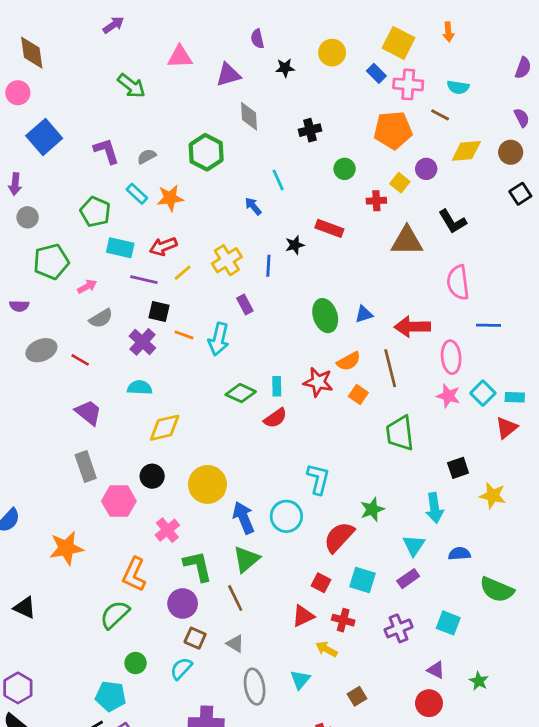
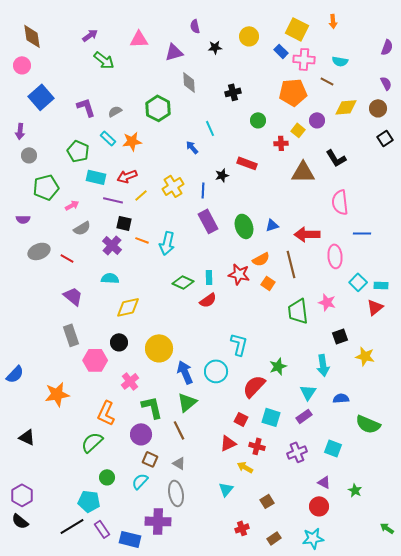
purple arrow: (113, 25) -> (90, 35), moved
purple rectangle: (245, 305) -> (208, 221), moved, size x1.6
pink star: (448, 396) -> (327, 302), moved
gray ellipse: (255, 687) -> (176, 493), moved

